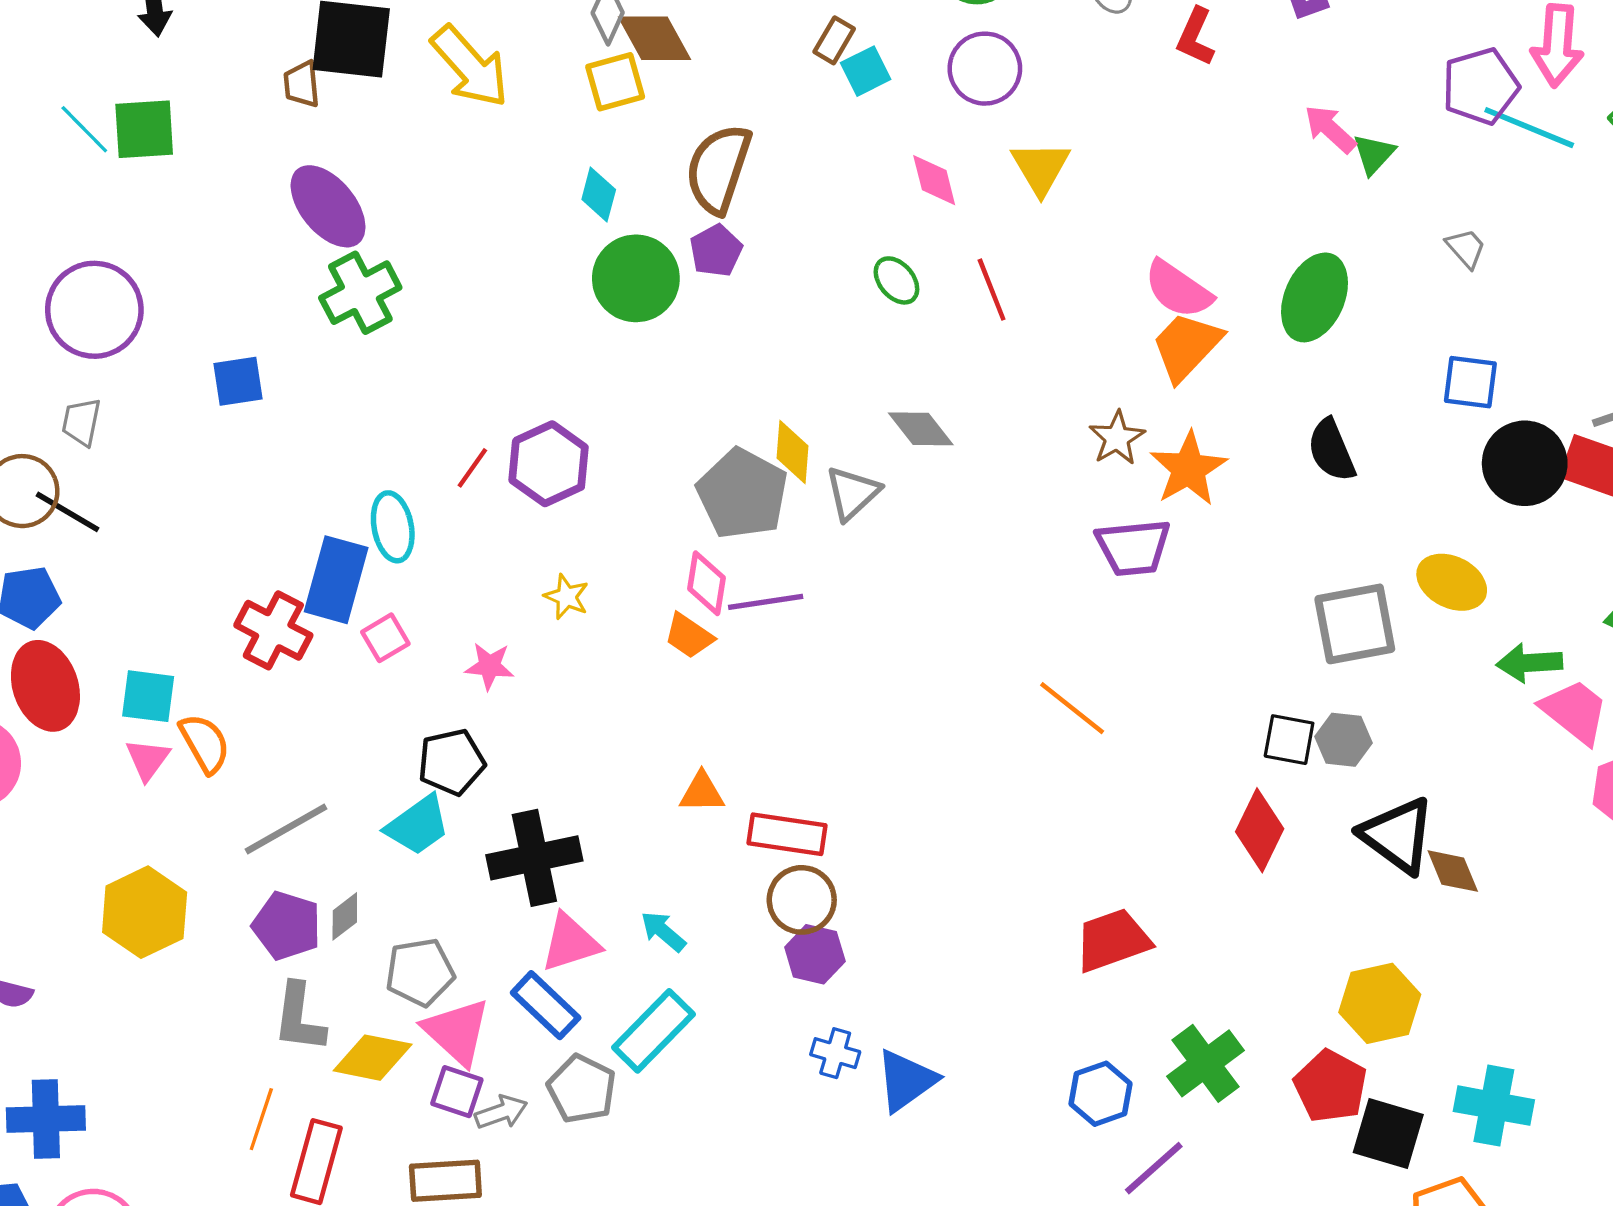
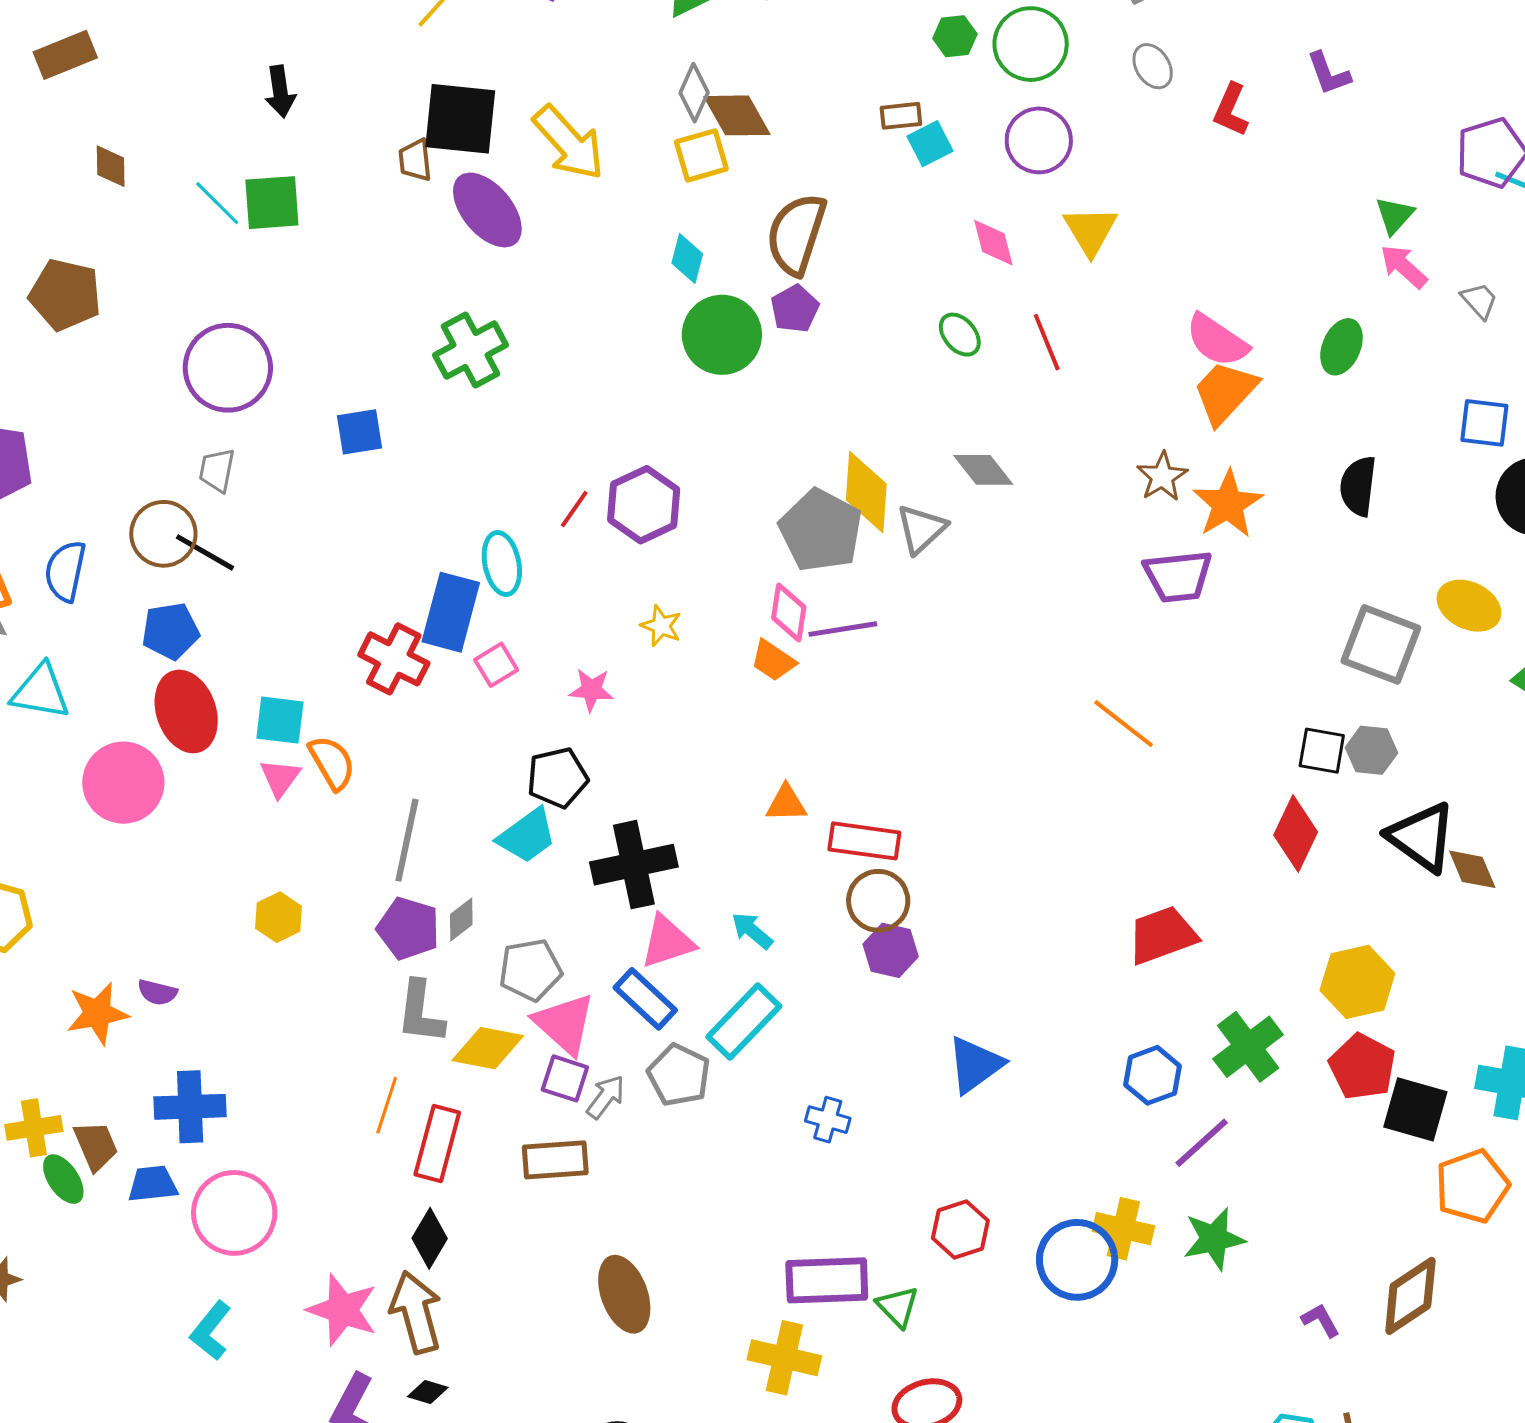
brown rectangle: (834, 40) -> (901, 116), turned 54
pink arrow: (1330, 129) -> (1404, 266), moved
purple ellipse: (328, 206) -> (487, 210), moved
green ellipse: (1315, 297) -> (1341, 347), size x0.7
black semicircle: (1331, 450) -> (1358, 486), turned 30
yellow diamond: (793, 452) -> (866, 492), size x1.4
gray square: (1355, 624) -> (1381, 644), turned 32
gray line: (286, 829) -> (407, 840), turned -48
yellow hexagon: (145, 912) -> (278, 917), size x0.6
yellow hexagon: (1380, 1003) -> (1357, 982), moved
blue cross: (835, 1053) -> (828, 1120), moved
gray arrow: (501, 1112) -> (606, 1097), turned -33

